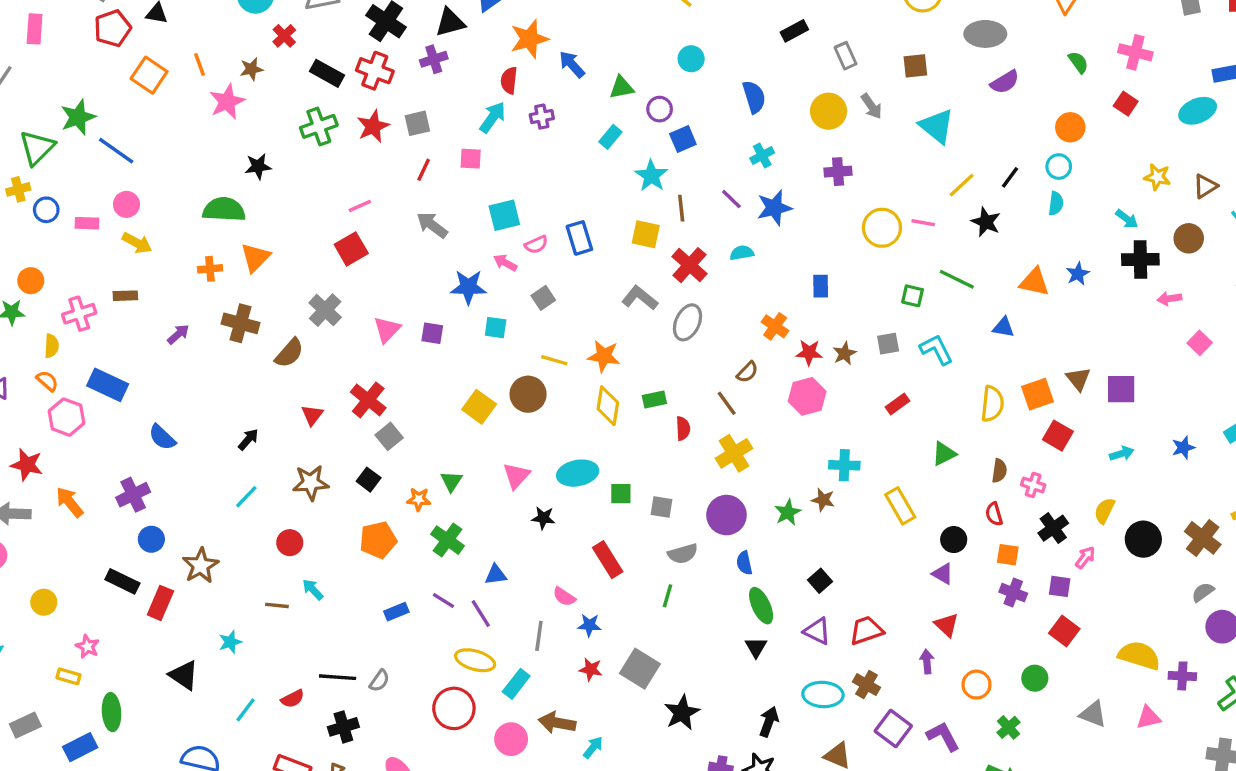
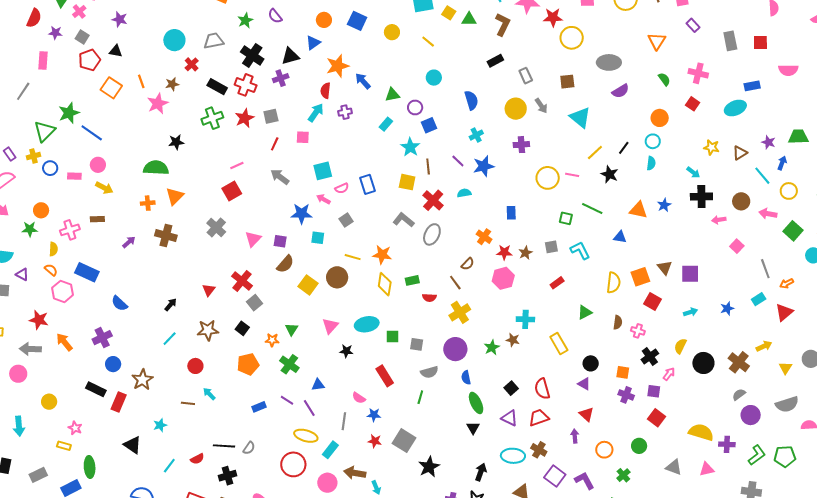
brown circle: (1189, 238) -> (741, 201), moved
brown semicircle: (289, 353) -> (285, 264), moved
red semicircle: (683, 428) -> (429, 298), turned 96
red semicircle: (994, 514) -> (542, 389), moved, size x1.5
cyan arrow: (593, 747) -> (376, 488), turned 120

